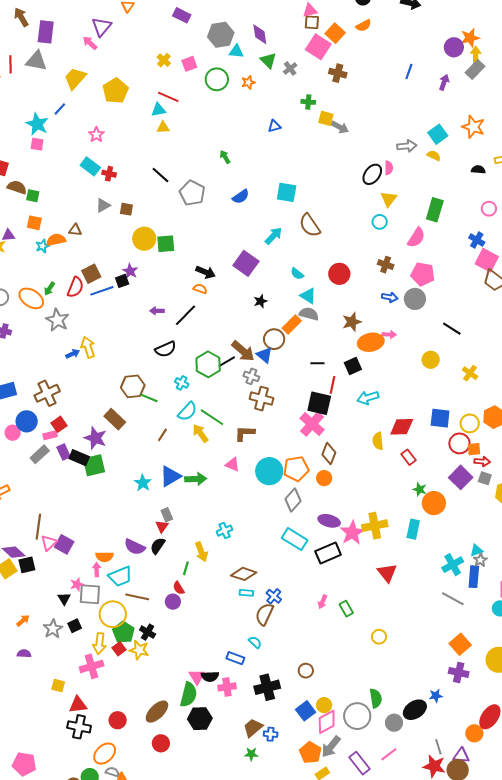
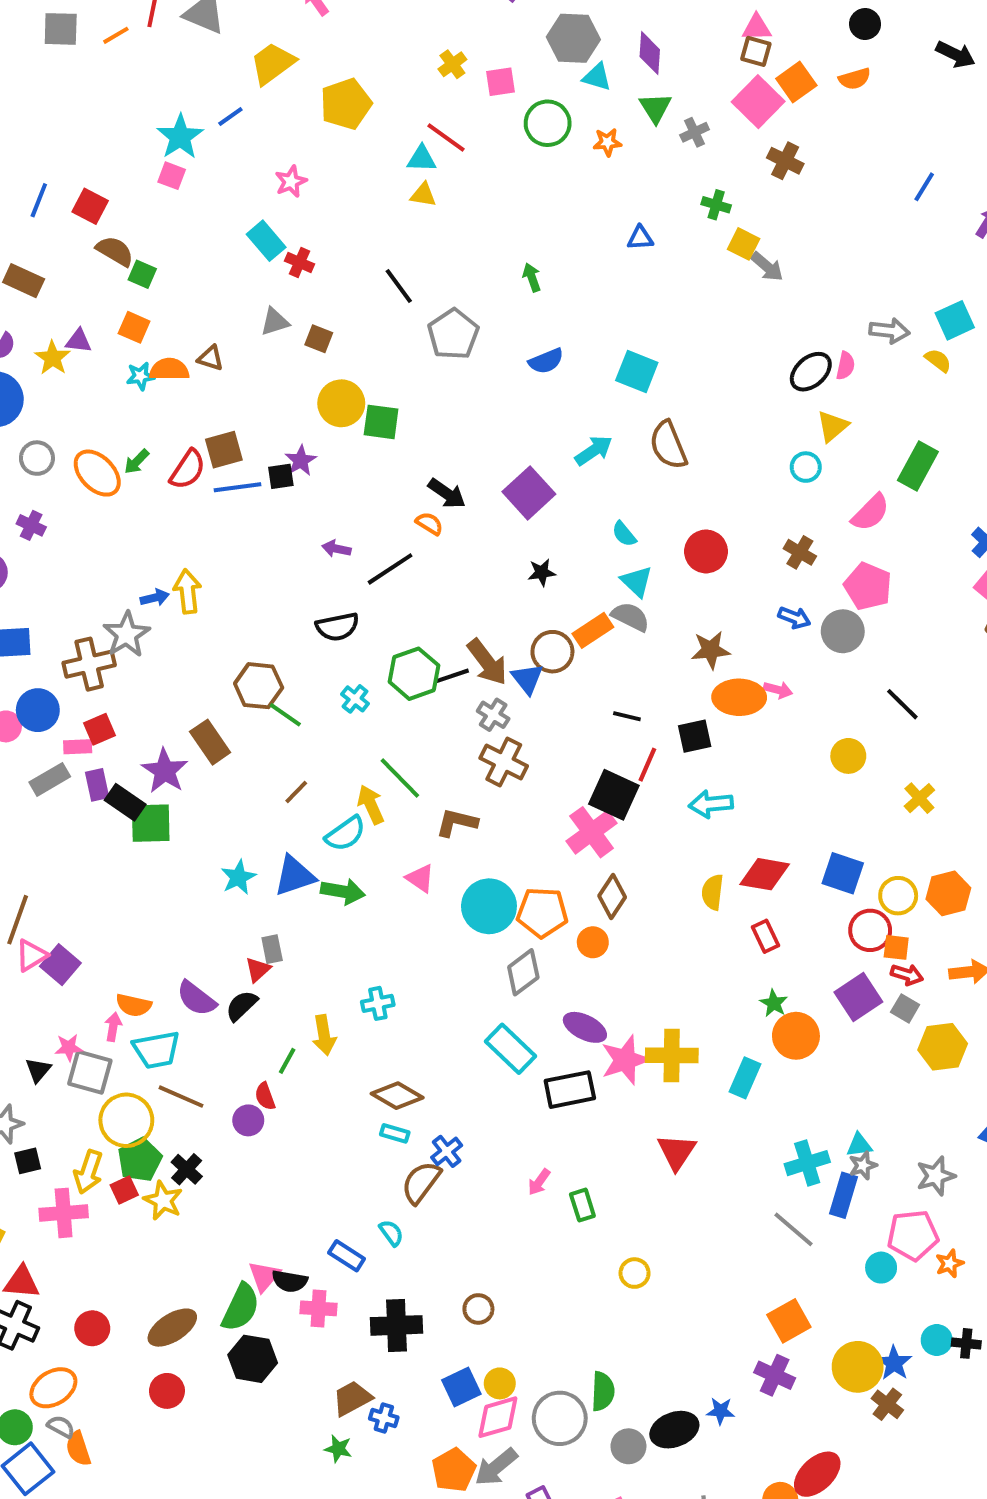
gray star: (57, 320) -> (127, 634), moved
cyan semicircle: (187, 411) -> (345, 834), moved
black square: (75, 626) -> (28, 1161), moved

